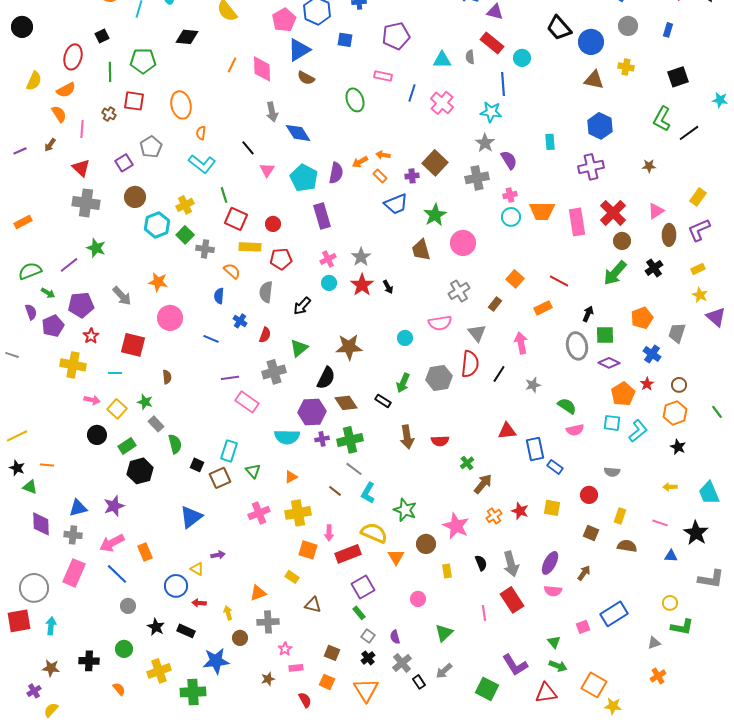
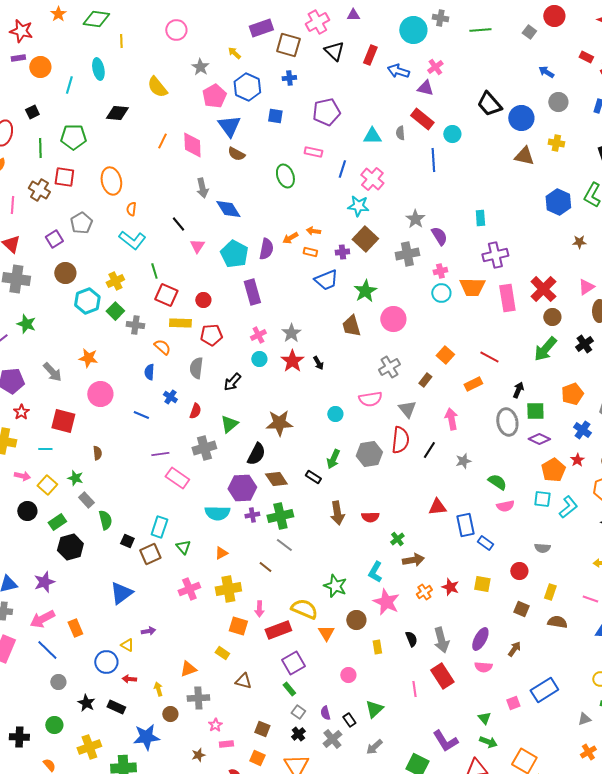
blue triangle: (299, 50) -> (229, 126), turned -35
cyan star: (491, 112) -> (358, 206), moved
brown cross: (109, 114) -> (39, 190), size x1.5
blue hexagon: (600, 126) -> (558, 202), moved
purple cross: (591, 167) -> (495, 255), moved
orange rectangle: (380, 176) -> (310, 252), turned -32
brown arrow: (483, 484) -> (413, 560), turned 40
cyan L-shape: (368, 493) -> (375, 572), moved
black rectangle: (419, 682) -> (349, 720), moved

